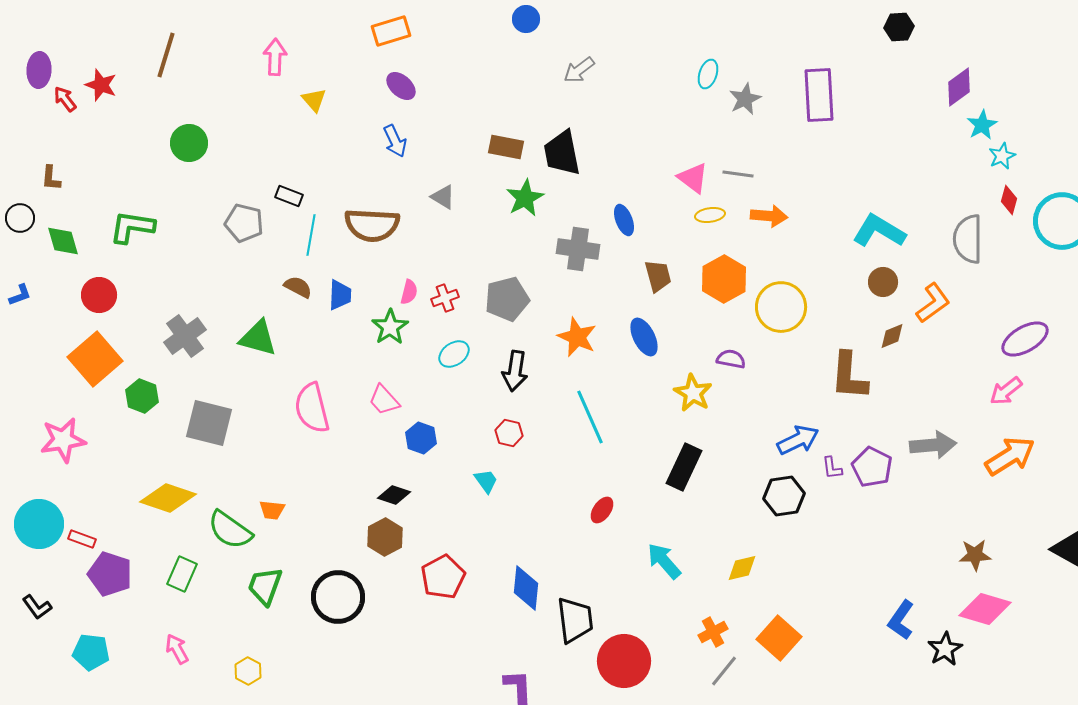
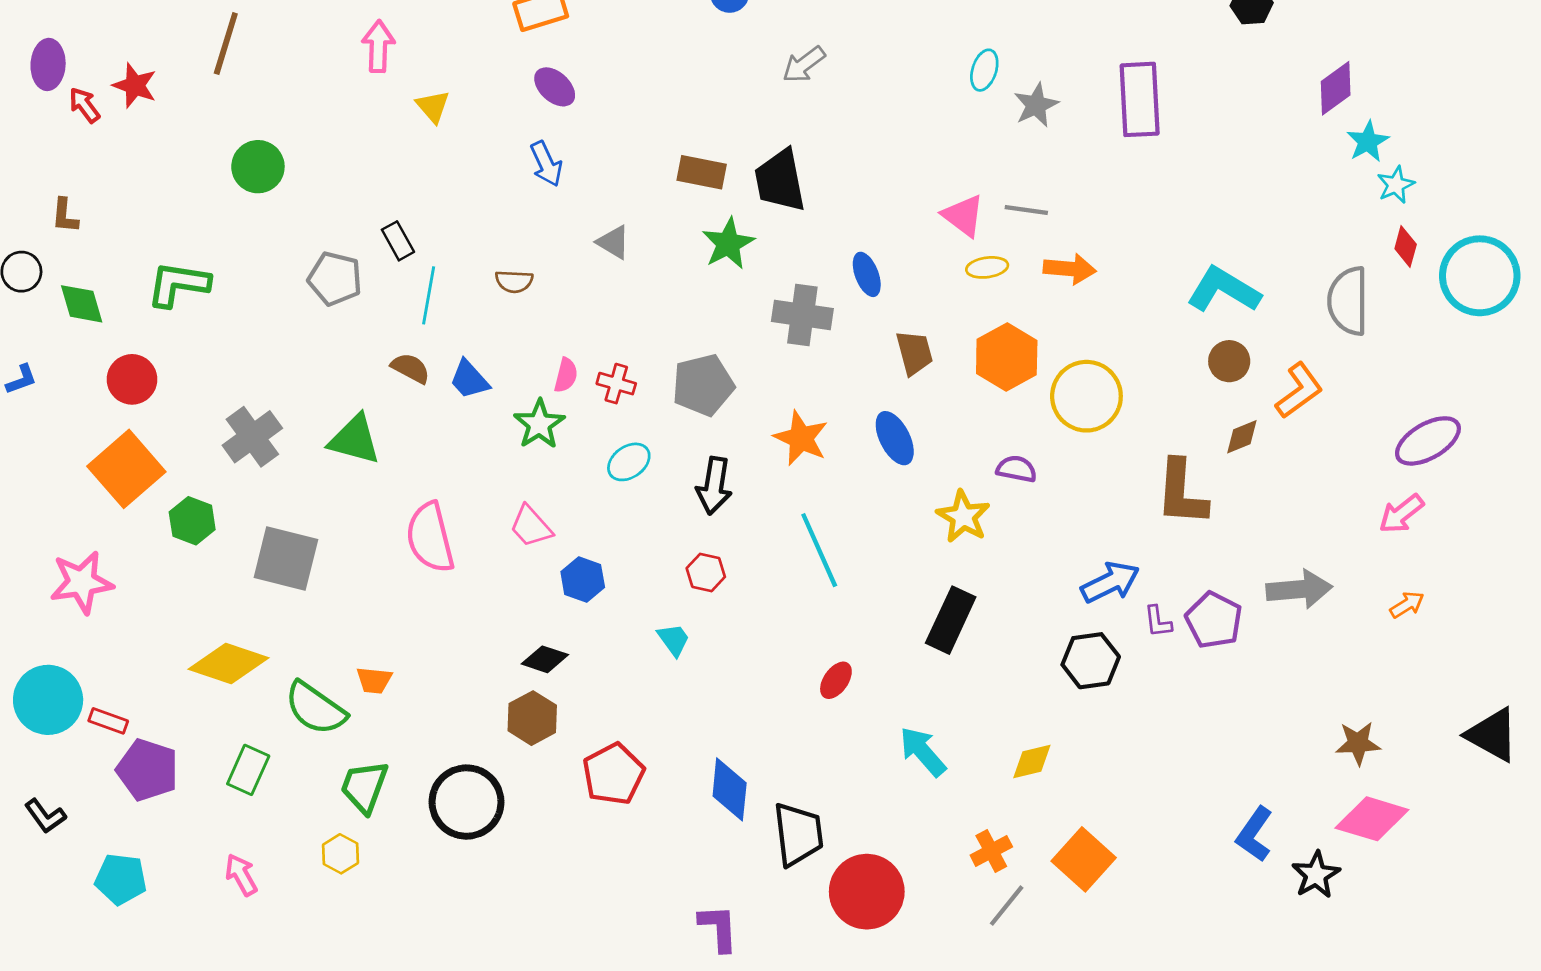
black rectangle: (289, 196) -> (398, 241), turned 40
brown semicircle: (372, 225) -> (514, 281), size x0.5
blue trapezoid: (340, 295) -> (469, 379), turned 136
red cross: (445, 298) -> (616, 384), turned 36
orange arrow: (1010, 456) -> (1407, 605), size x0.5
yellow hexagon: (248, 671) -> (341, 854), moved

